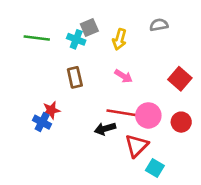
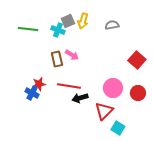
gray semicircle: (159, 25) -> (112, 25), moved
yellow arrow: (119, 39) -> (83, 21), moved
pink arrow: (123, 76) -> (72, 55), moved
red line: (122, 113) -> (69, 86), moved

